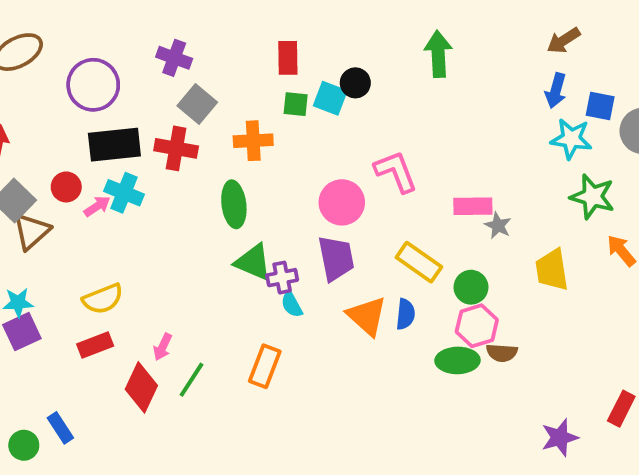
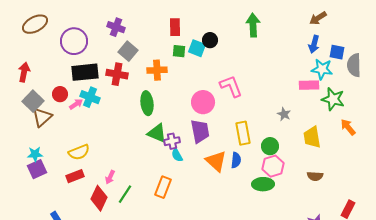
pink rectangle: (473, 206) -> (309, 85), moved
yellow rectangle: (419, 262) -> (243, 133), turned 45
brown semicircle: (502, 353) -> (315, 176), moved

